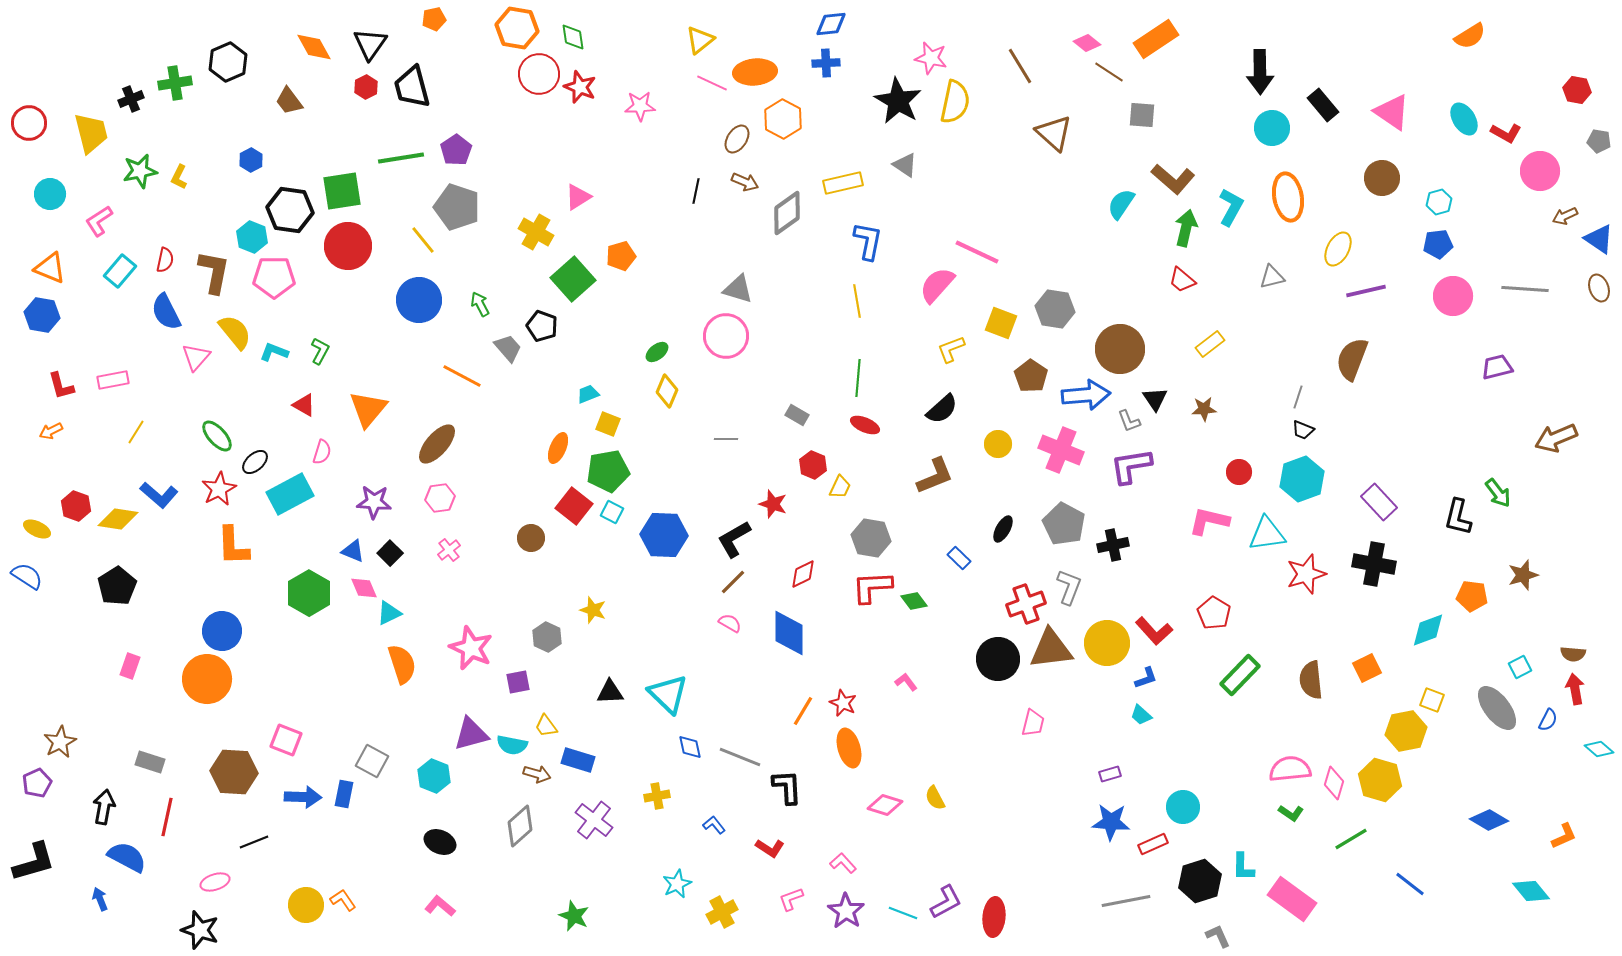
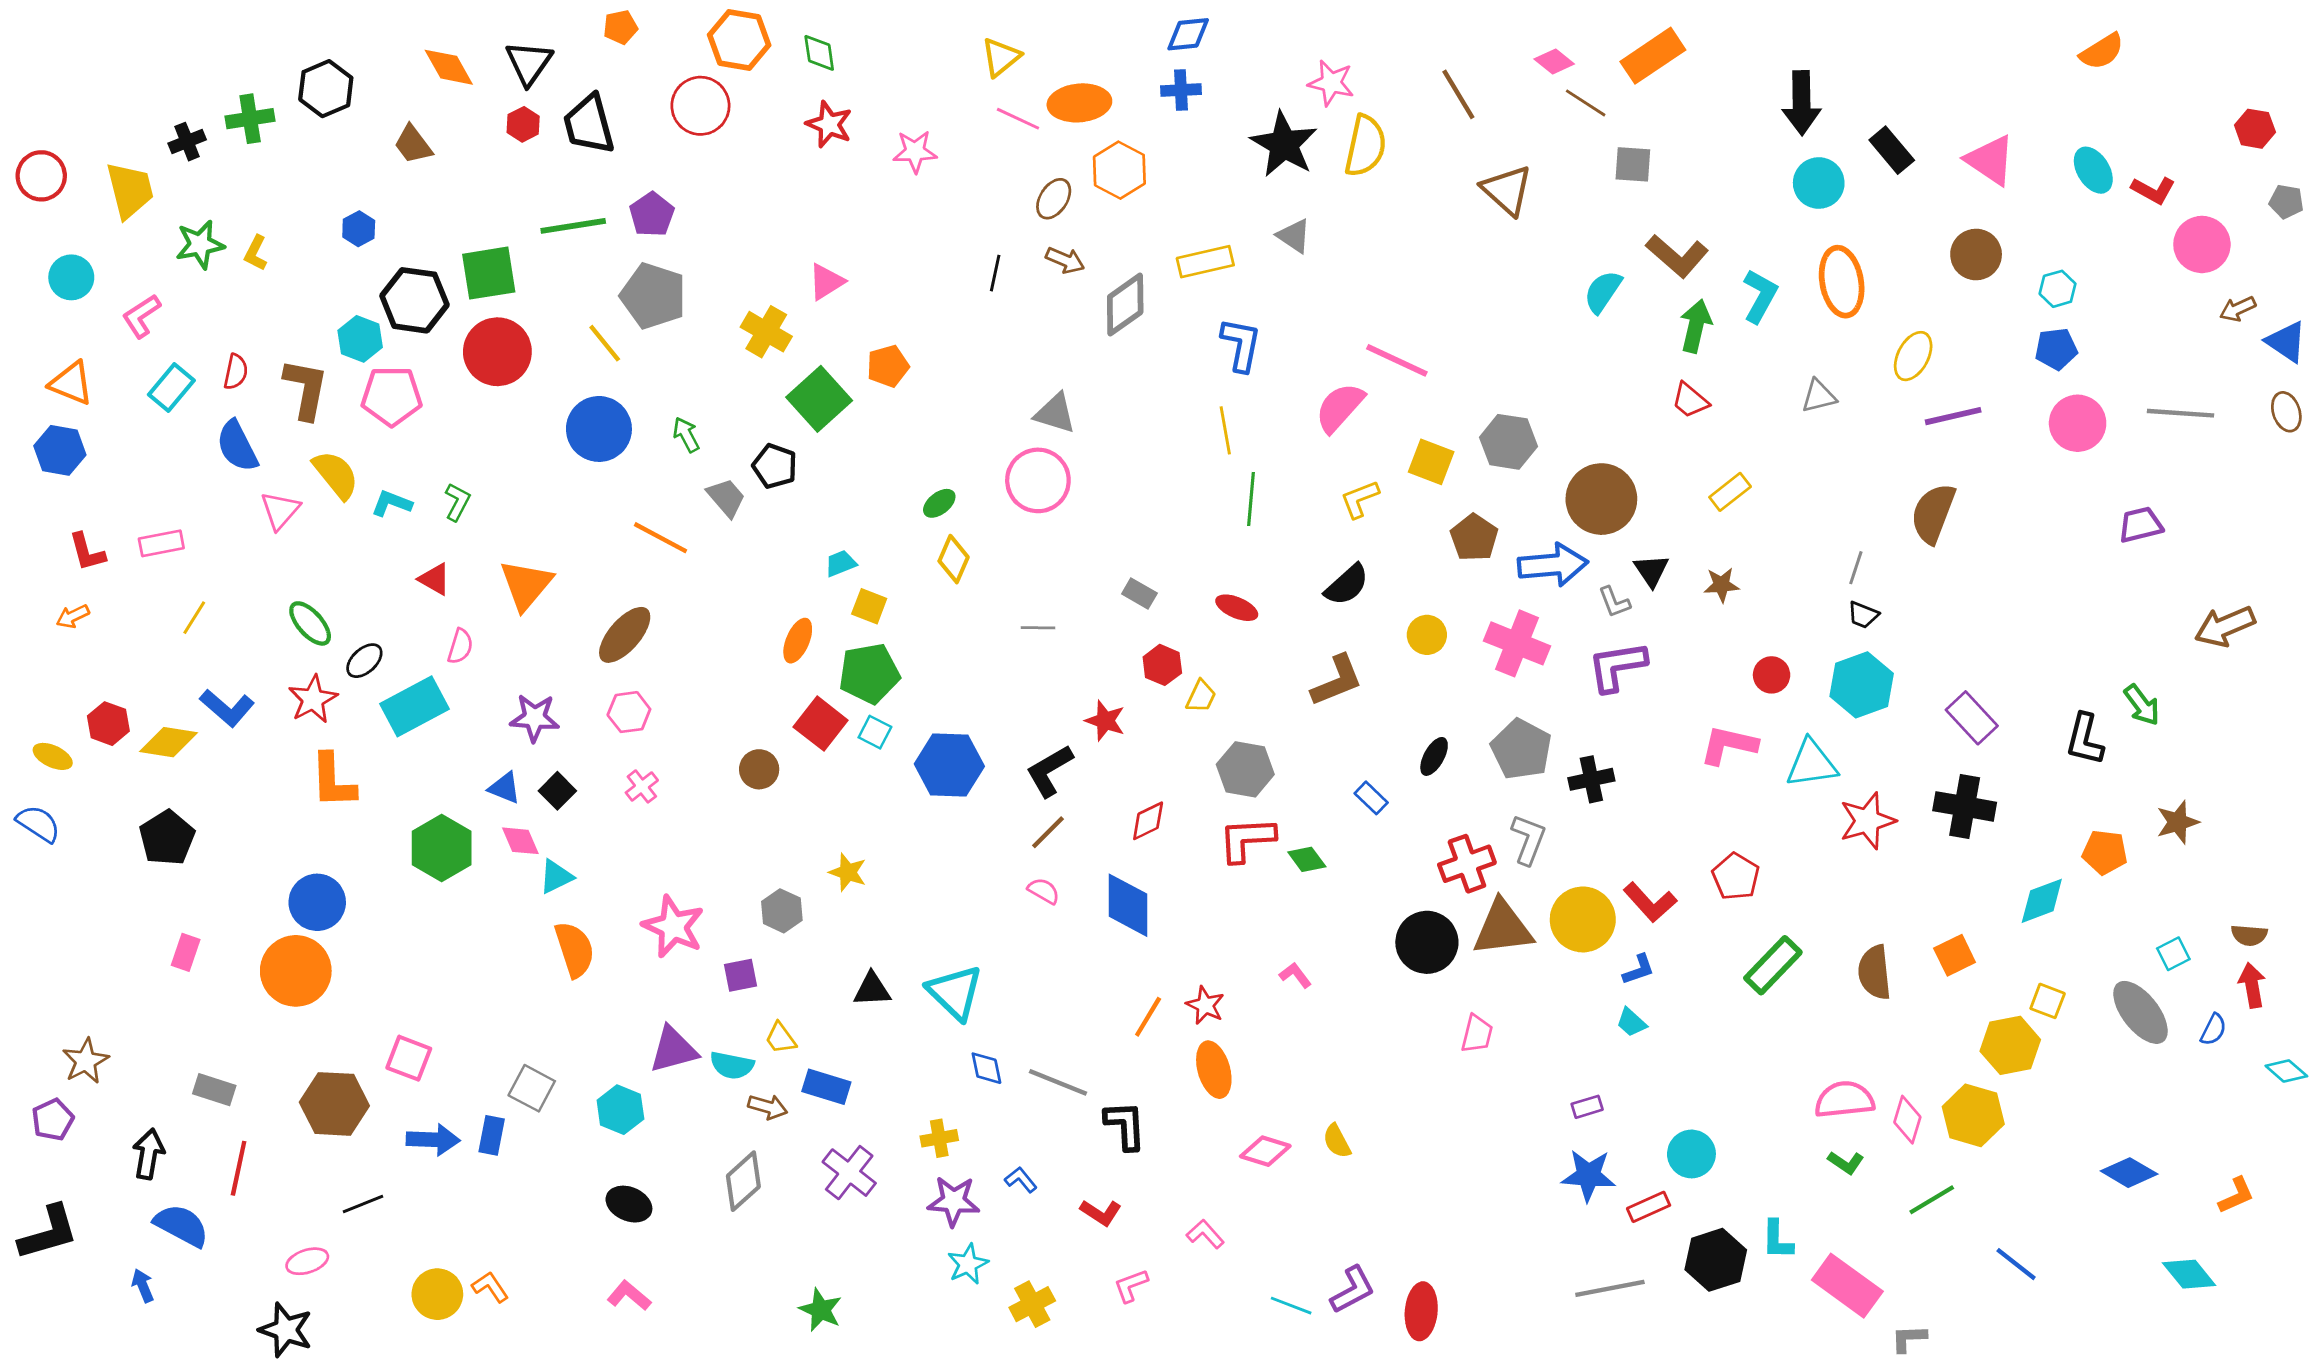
red circle: (539, 74) -> (700, 106), moved
green line: (858, 378) -> (1251, 499), moved
purple star: (846, 911) -> (954, 1201), moved, turned -30
gray L-shape: (1218, 936) -> (1909, 1338), moved, turned -68

